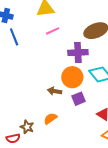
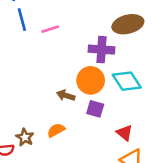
pink line: (53, 31) -> (50, 29), moved
purple square: (78, 99) -> (95, 109), turned 32

